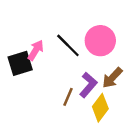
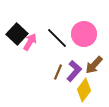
black square: (20, 63) -> (17, 34), moved, turned -30
brown line: (68, 97) -> (58, 72), moved

